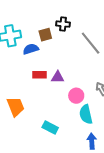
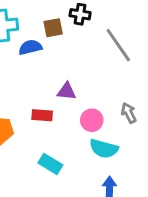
red rectangle: (40, 75) -> (42, 115), moved
cyan semicircle: (86, 114) -> (104, 149), turned -66

